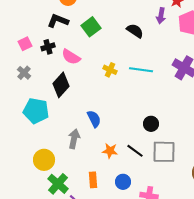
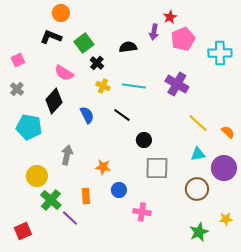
black semicircle: (135, 31) -> (128, 47), turned -42
black cross: (48, 47) -> (97, 63), moved, turned -32
blue semicircle: (94, 119) -> (87, 115), moved
black line: (135, 151) -> (122, 115), moved
blue circle: (123, 182) -> (119, 190), moved

